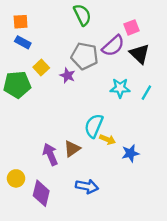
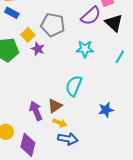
gray pentagon: (85, 56) -> (53, 25), moved
purple star: (67, 75) -> (38, 49), moved
cyan star: (120, 88) -> (85, 49), moved
yellow arrow: (107, 140) -> (60, 123), moved

